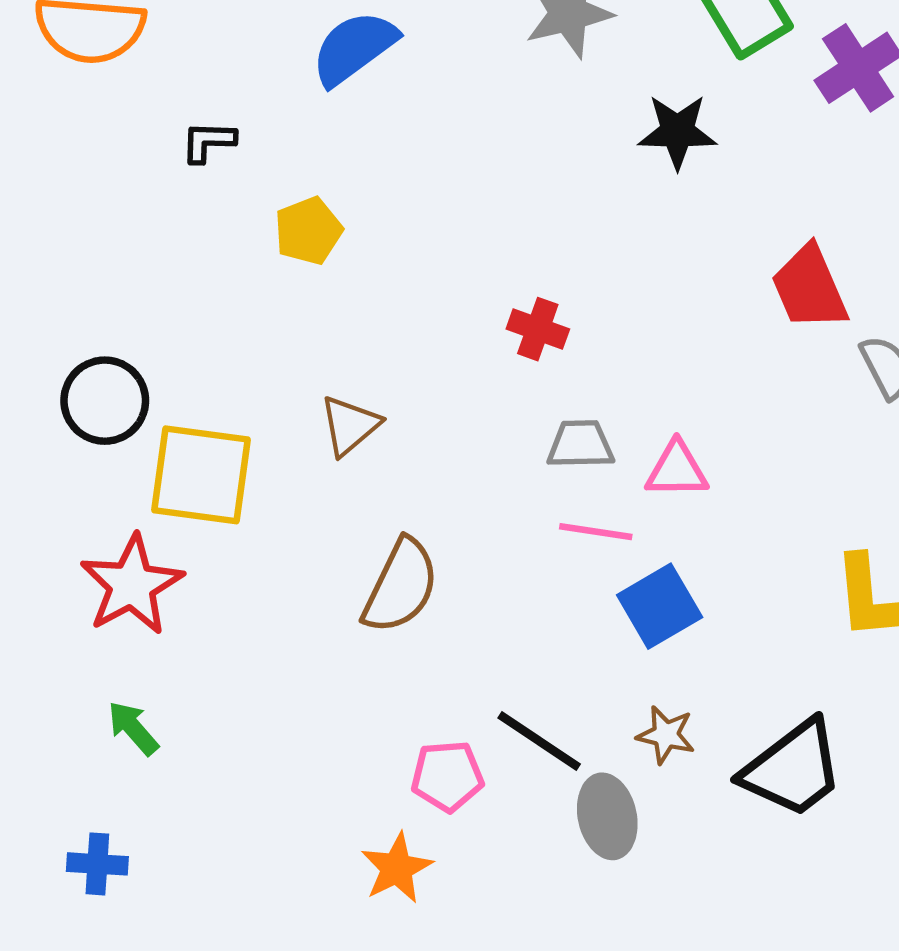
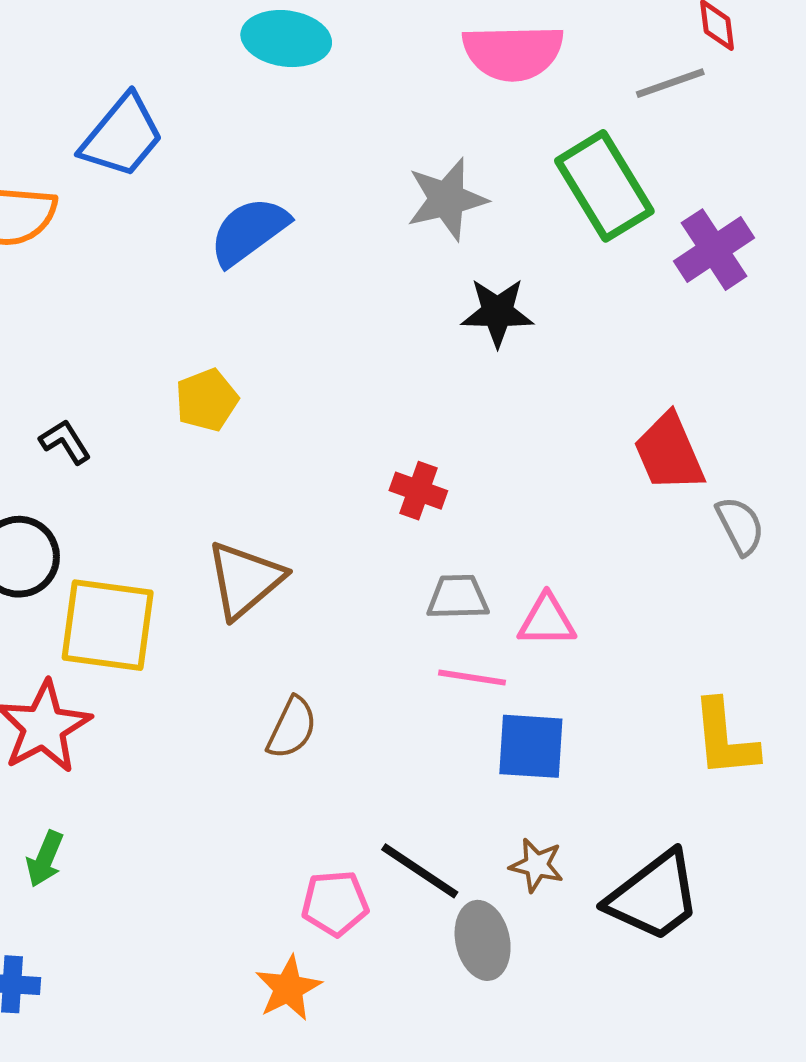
black star: (677, 131) -> (497, 312), moved
black L-shape: (208, 142) -> (65, 442), moved, turned 56
brown triangle: (350, 425) -> (245, 580), size x1.4
brown semicircle: (401, 586) -> (292, 728), size x0.7
blue square: (660, 606) -> (531, 746), turned 34
green arrow: (133, 728) -> (45, 859), turned -116

